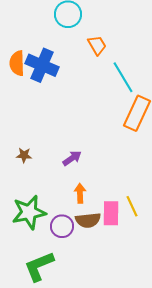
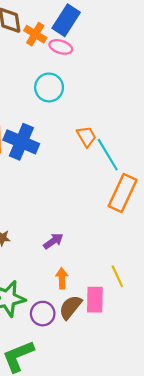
orange trapezoid: (97, 45) -> (86, 137), moved
yellow line: (132, 206) -> (117, 276), moved
brown semicircle: (88, 220) -> (70, 307), turned 135

